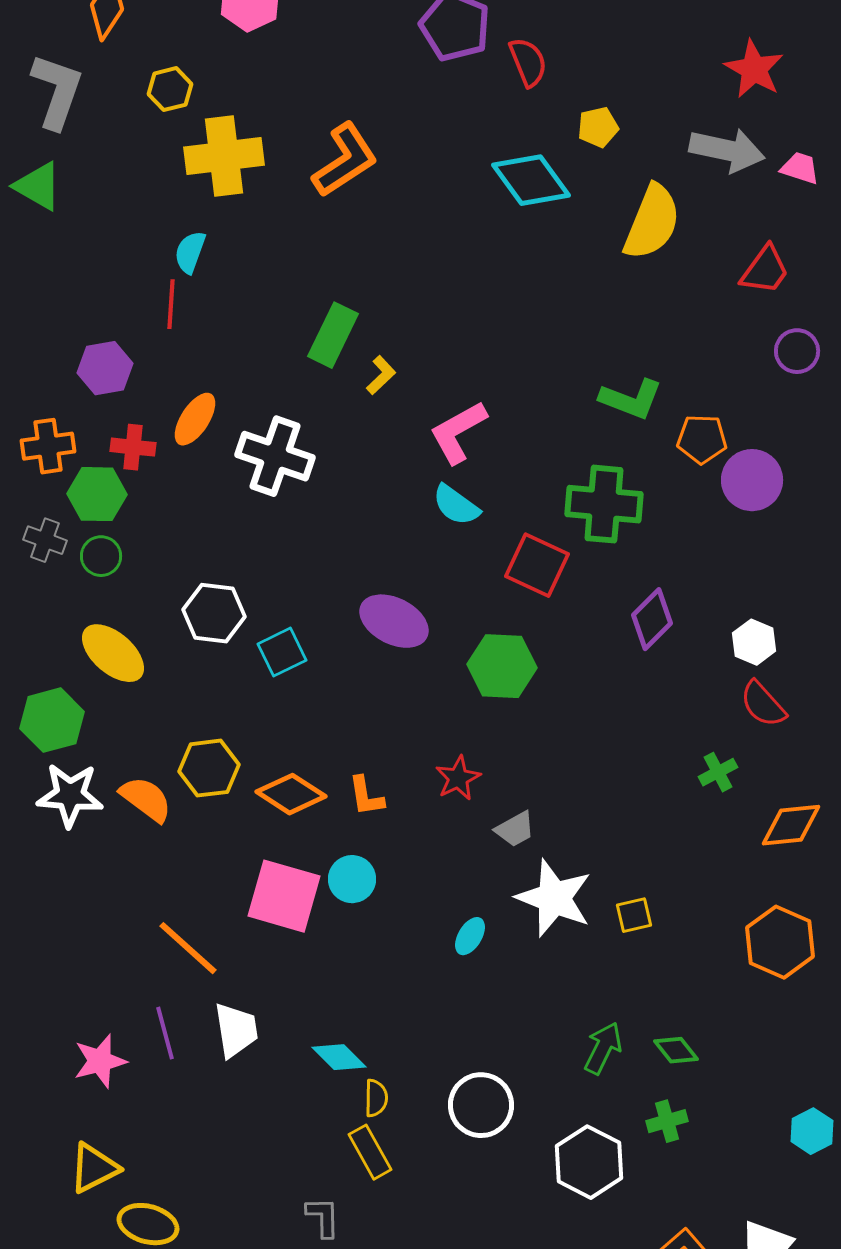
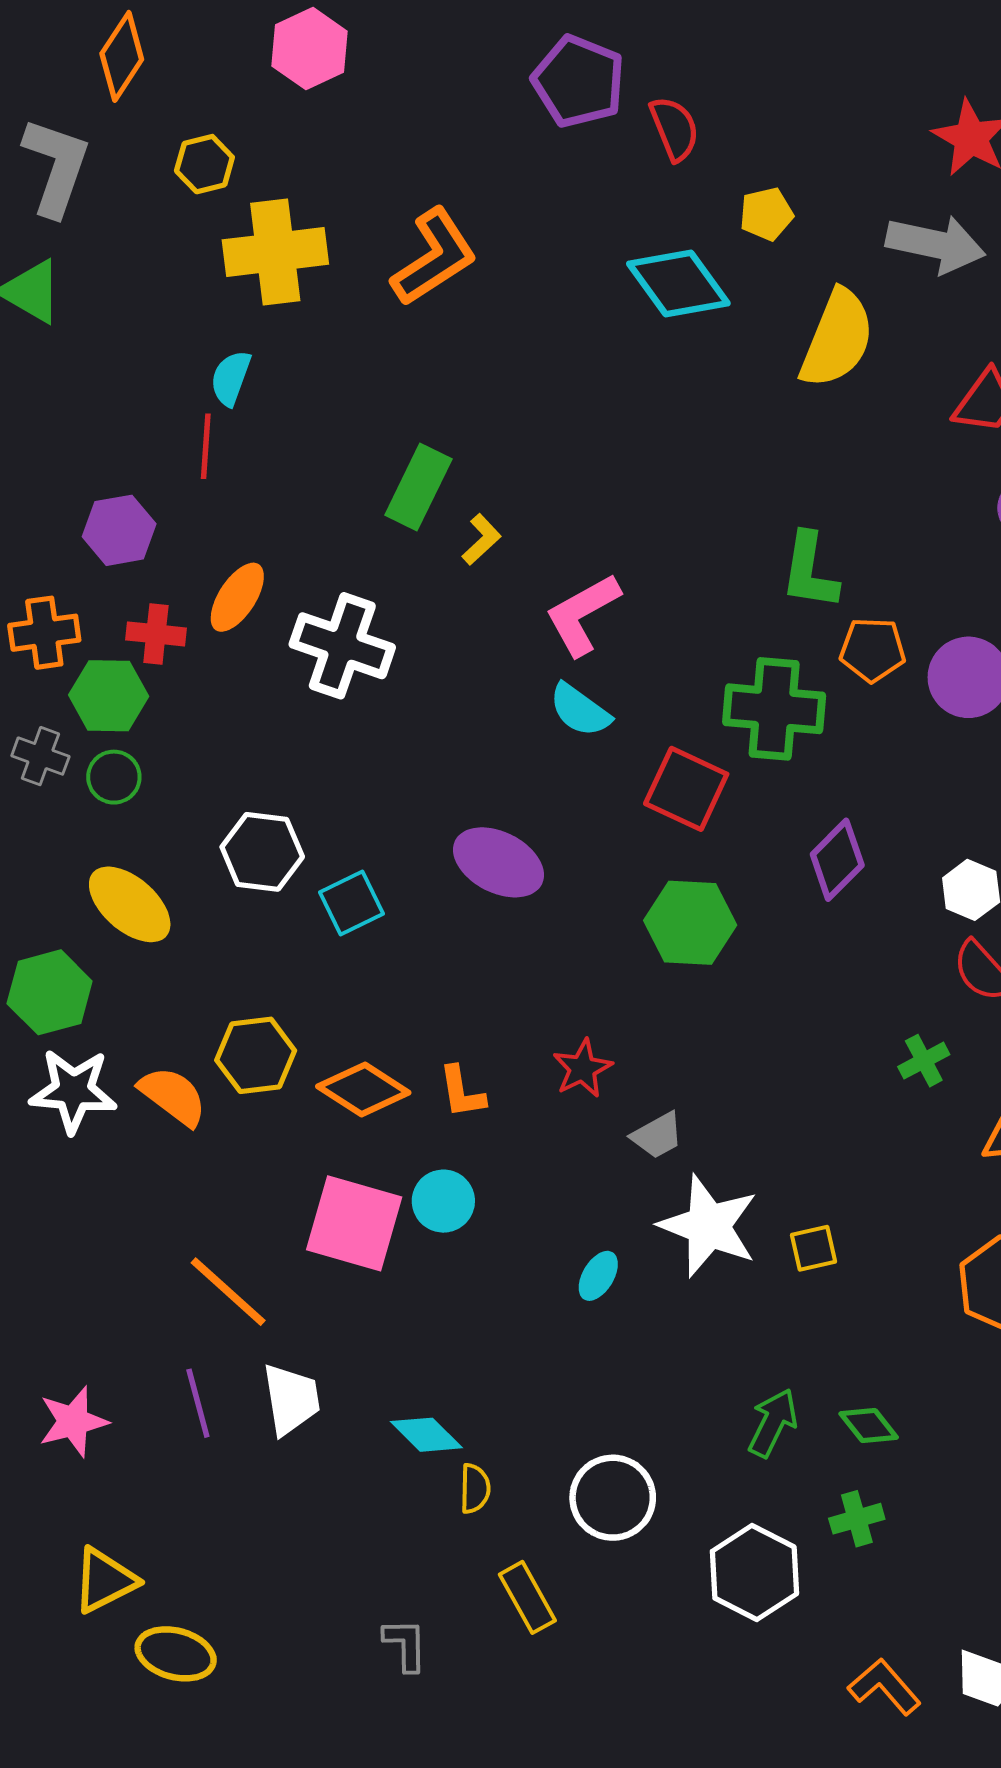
green L-shape: (631, 399) -> (810, 571), turned 78
orange pentagon: (702, 439) -> (873, 650), moved
green hexagon: (502, 666) -> (690, 923), moved
pink star: (100, 1061) -> (73, 1422), moved
yellow rectangle: (370, 1152) -> (527, 1597), moved

